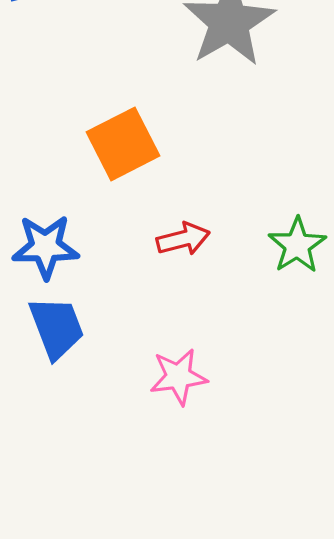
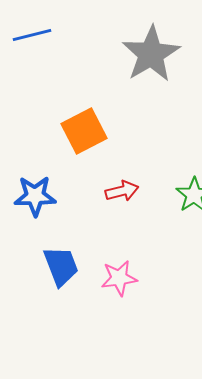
blue trapezoid: (57, 328) -> (61, 266), moved

